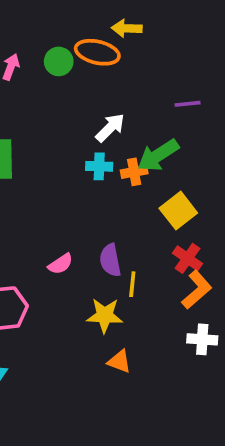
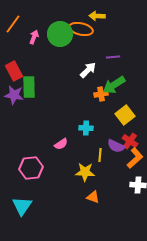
green circle: (59, 61) -> (60, 34), size x1.6
purple line: (188, 104) -> (113, 57), moved
cyan cross: (99, 166) -> (86, 128), moved
purple semicircle: (110, 260) -> (116, 146), moved, turned -54

